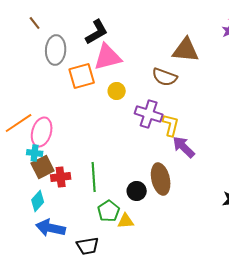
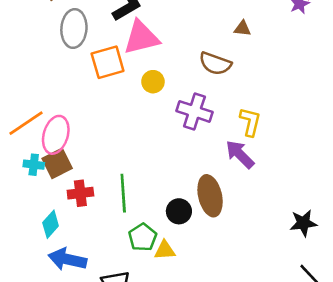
brown triangle: (186, 50) -> (242, 29), size x0.5
yellow L-shape: (171, 125) -> (250, 122), moved
cyan cross: (35, 153) -> (34, 165), moved
brown square: (43, 167) -> (57, 163), moved

